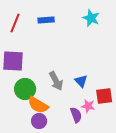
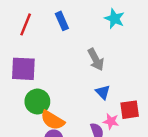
blue rectangle: (46, 20) -> (62, 21), turned 70
gray arrow: (56, 81) -> (96, 59), moved

